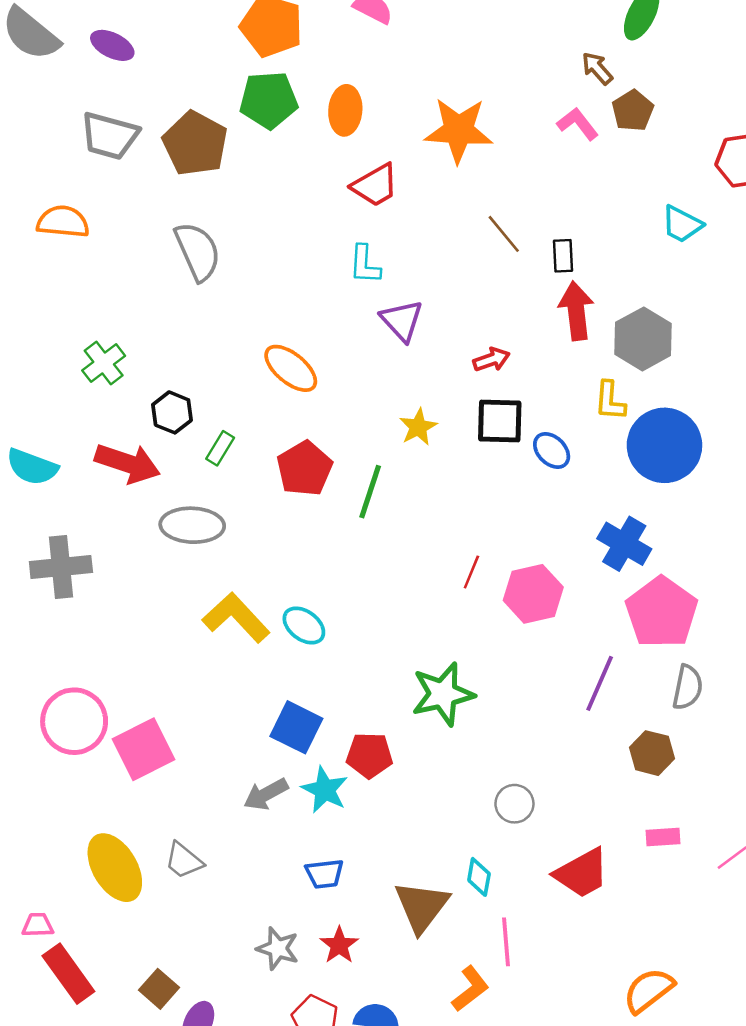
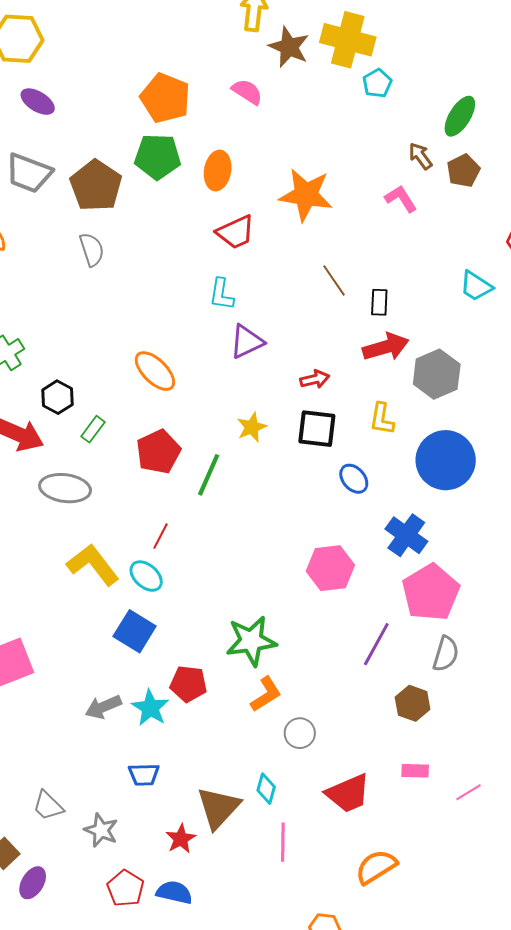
brown pentagon: (633, 111) -> (463, 171), moved
gray semicircle: (198, 251) -> (92, 249), moved, size x0.7
red arrow: (576, 311) -> (386, 347), turned 75
purple triangle: (402, 321) -> (247, 341), turned 42
yellow L-shape: (610, 401) -> (382, 419), moved
blue ellipse: (552, 451) -> (354, 479), moved
red line: (471, 572) -> (160, 536), moved
blue square: (296, 727) -> (135, 631), moved
gray trapezoid: (184, 860) -> (48, 806), moved
red star: (339, 945) -> (181, 839), moved
orange L-shape: (470, 989) -> (266, 694), moved
orange semicircle: (649, 990) -> (376, 867), moved

